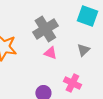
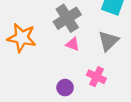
gray triangle: (83, 50) -> (108, 41), size x1.5

